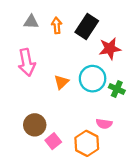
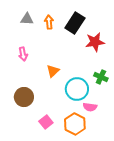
pink arrow: (27, 62) -> (23, 54), size x0.6
cyan circle: (93, 79) -> (77, 89), moved
brown circle: (35, 125) -> (24, 97), moved

